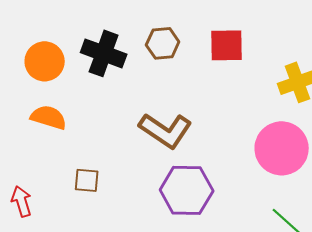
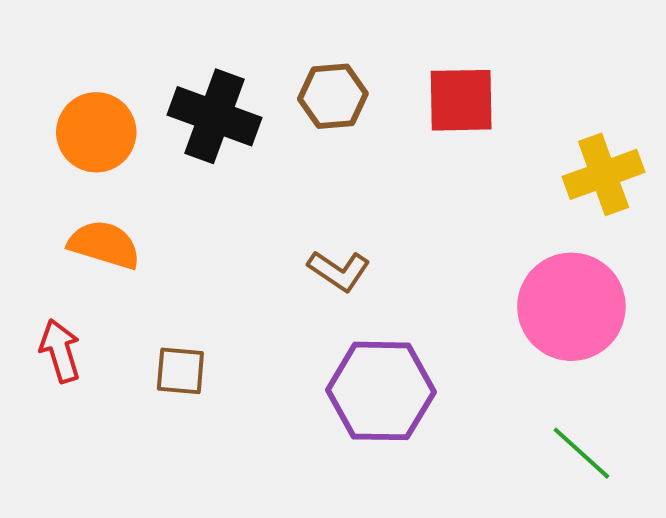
brown L-shape: (166, 130) -> (339, 271), size x0.6
red arrow: (22, 201) -> (60, 351), moved

